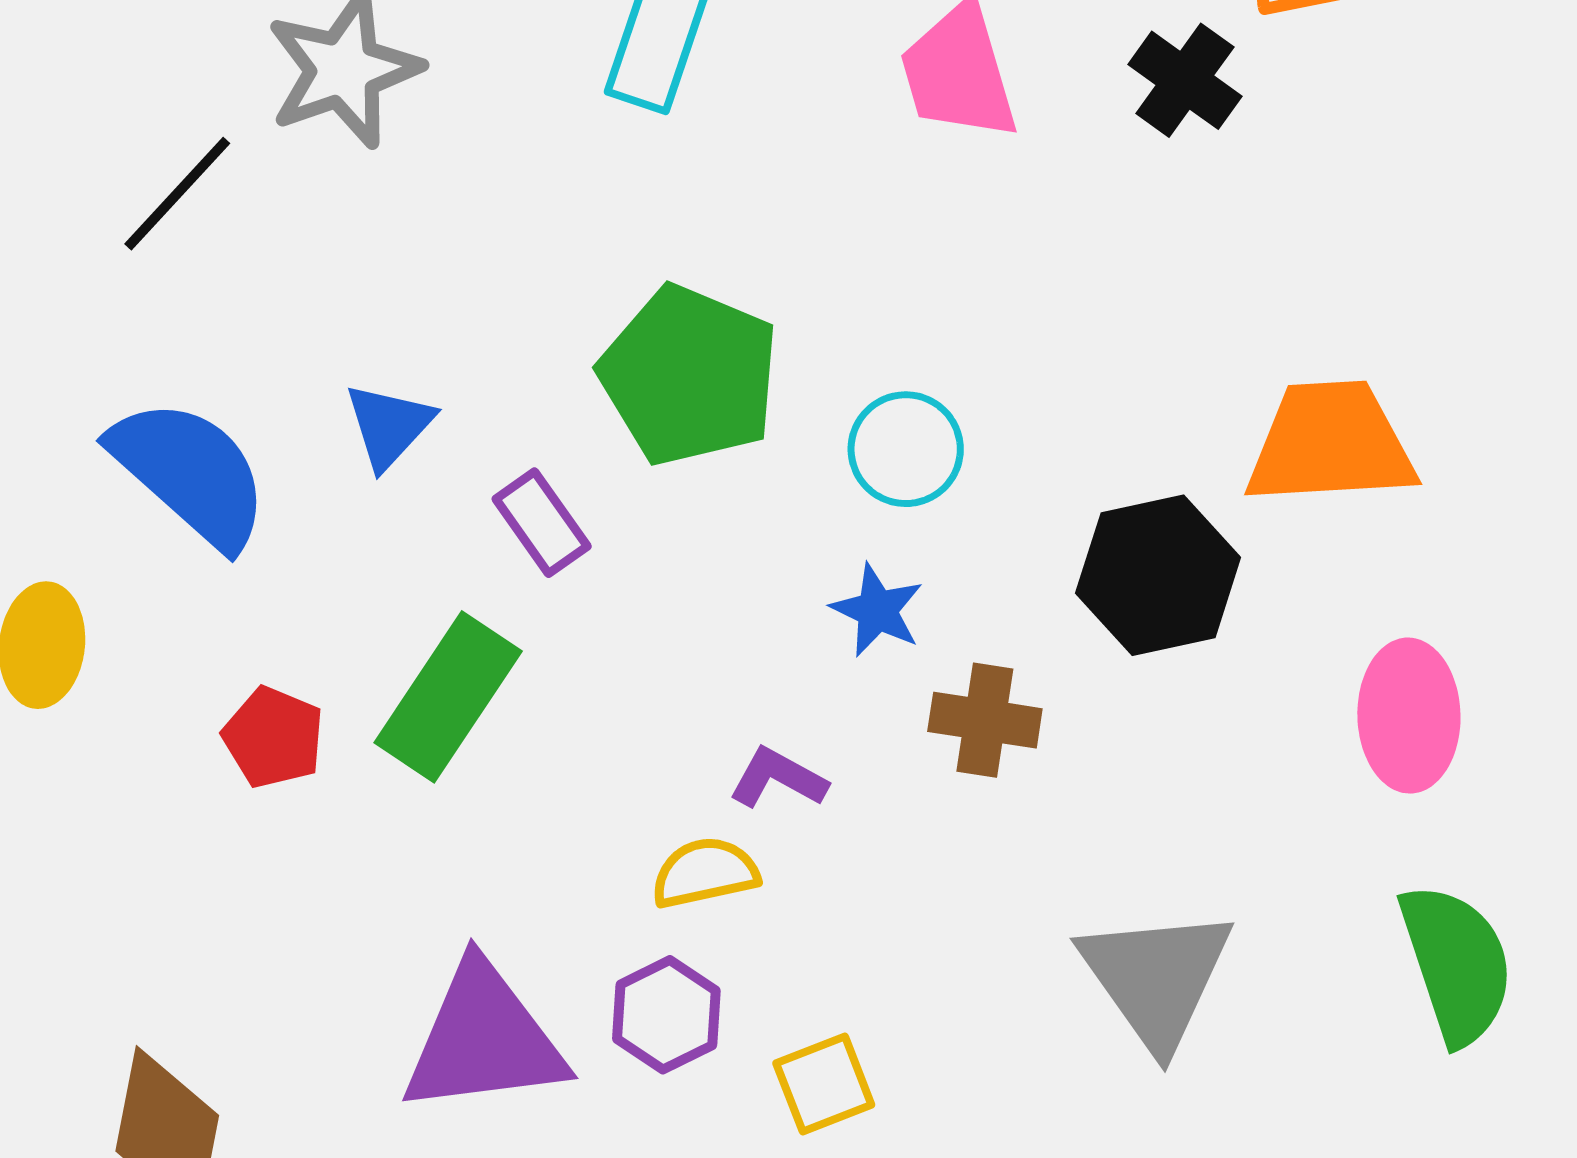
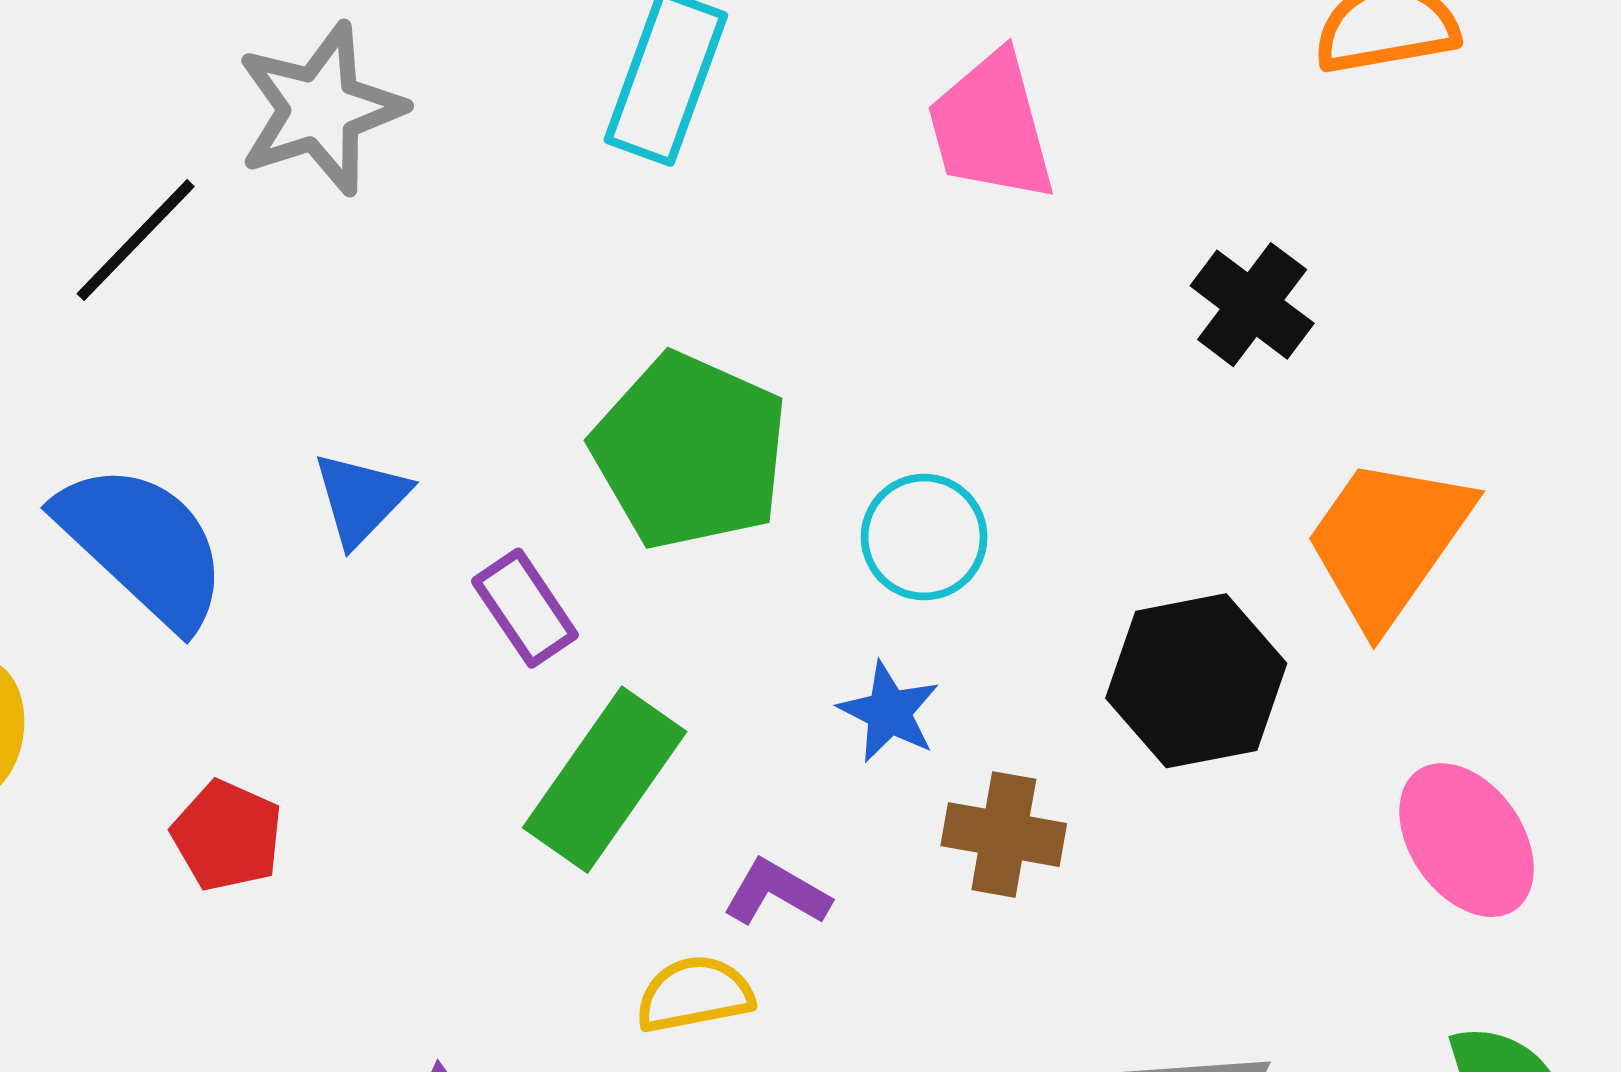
black cross: (1185, 80) -> (1252, 305), moved
orange trapezoid: (1331, 444) -> (1388, 541), turned -53
green rectangle: (448, 697) -> (605, 780), moved
pink ellipse: (1409, 716) -> (1467, 840), turned -35

